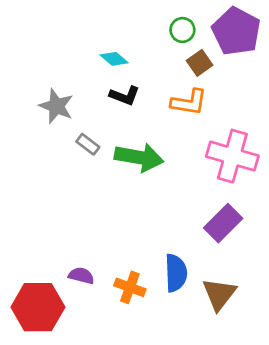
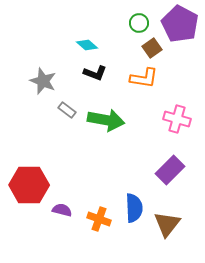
pink cross: (232, 156) -> (177, 119), size x0.7
red hexagon: (38, 307) -> (29, 185), moved

